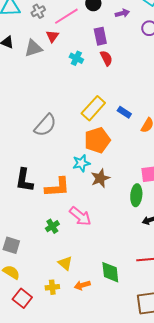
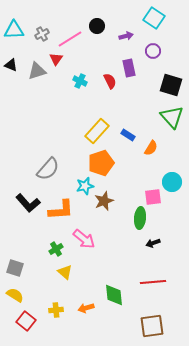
purple rectangle: (100, 36) -> (129, 68), moved
gray semicircle: (45, 125) -> (48, 169), moved
black L-shape: (24, 180) -> (28, 203), turned -50
yellow triangle: (65, 263) -> (65, 272), moved

